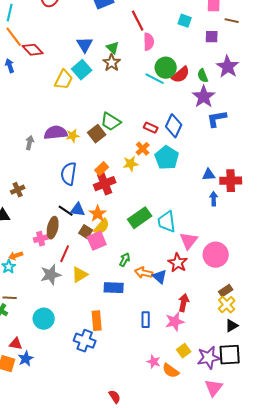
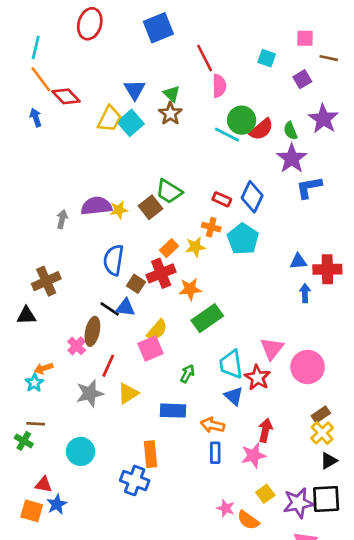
purple square: (212, 37) -> (302, 79), turned -32
yellow trapezoid: (64, 80) -> (110, 119), moved
orange cross: (143, 149) -> (211, 227), turned -32
orange rectangle: (102, 169) -> (169, 248), moved
brown cross: (18, 190) -> (46, 281), size x1.5
orange star: (98, 214) -> (190, 289), moved, turned 30
cyan trapezoid: (167, 222) -> (231, 364), moved
brown square: (86, 232) -> (136, 284), moved
pink cross: (41, 239) -> (77, 346), turned -32
orange arrow: (144, 273) -> (213, 425), moved

